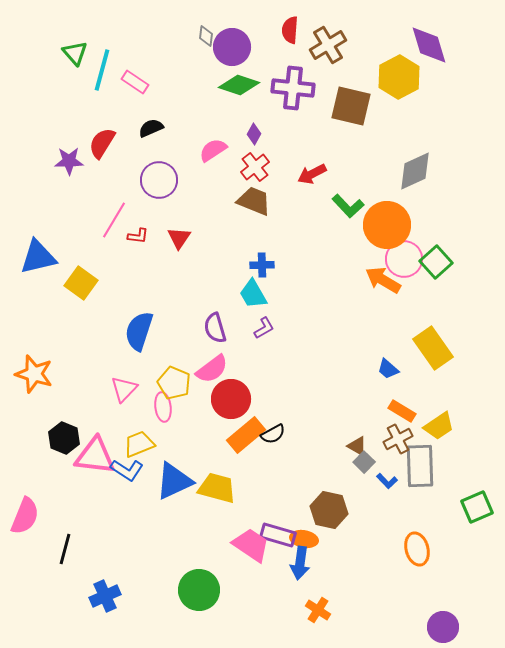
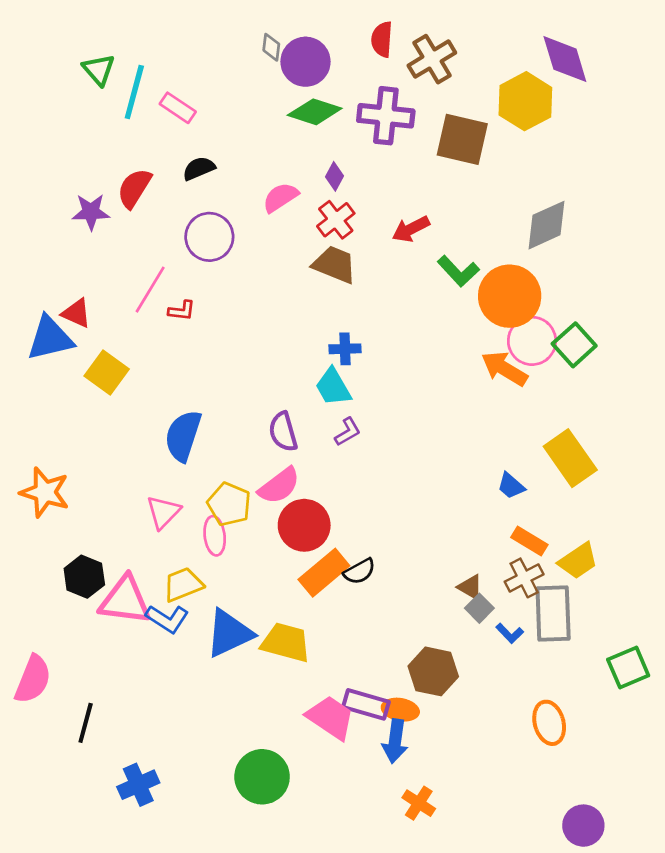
red triangle: (179, 238) -> (76, 313), moved, turned -40

